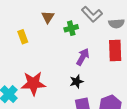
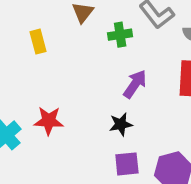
red star: (33, 83) -> (49, 121), size x0.7

